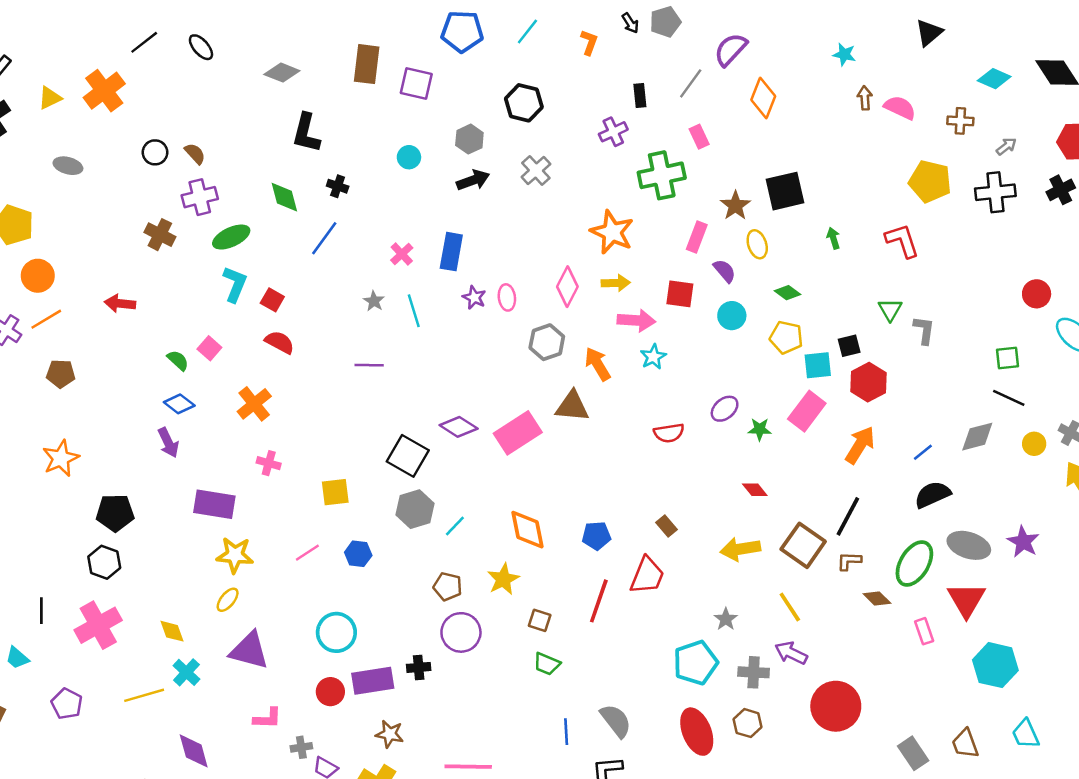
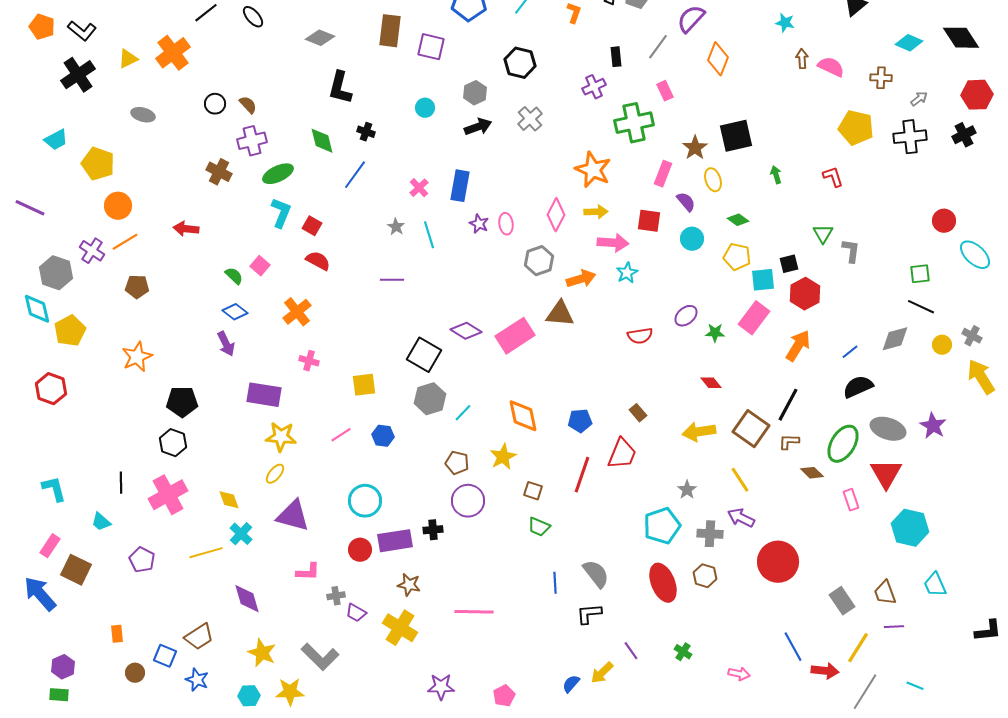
red L-shape: (902, 241) -> (833, 177), size x0.7
orange arrow: (598, 364) -> (581, 279), turned 104

